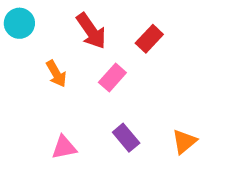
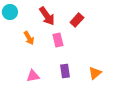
pink rectangle: (112, 78) -> (58, 40), turned -56
purple rectangle: (126, 138) -> (65, 71), turned 32

